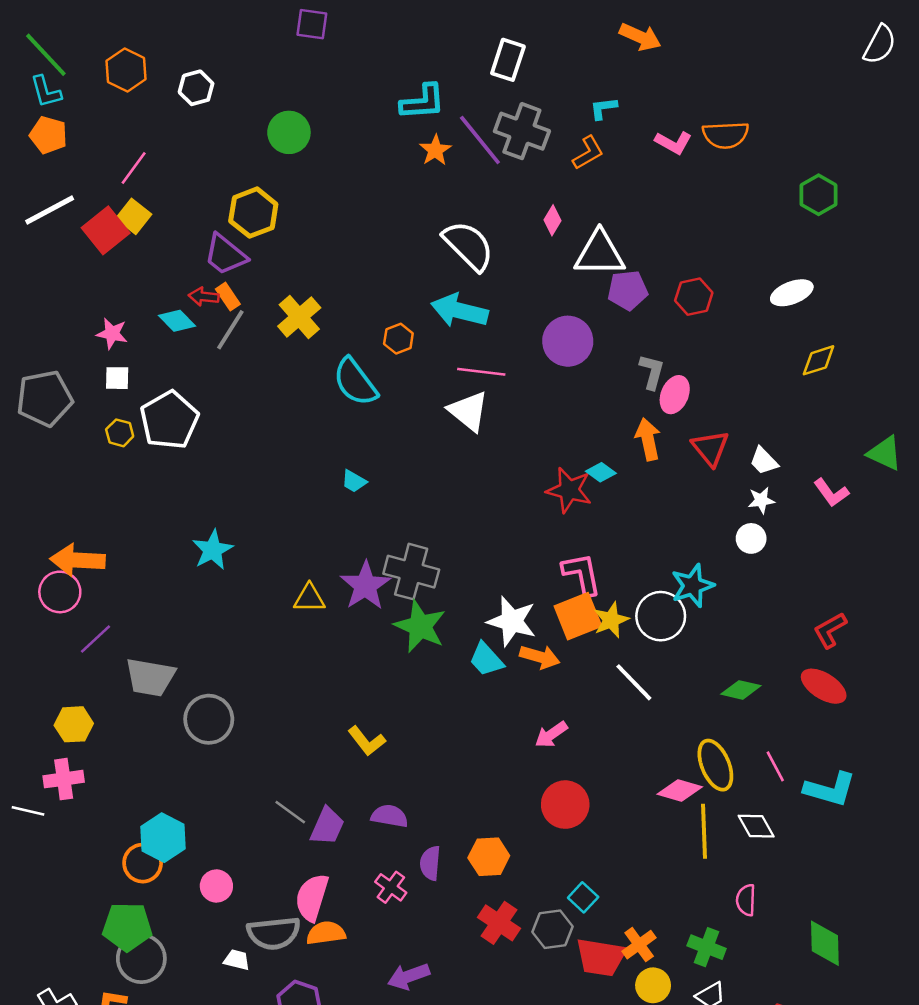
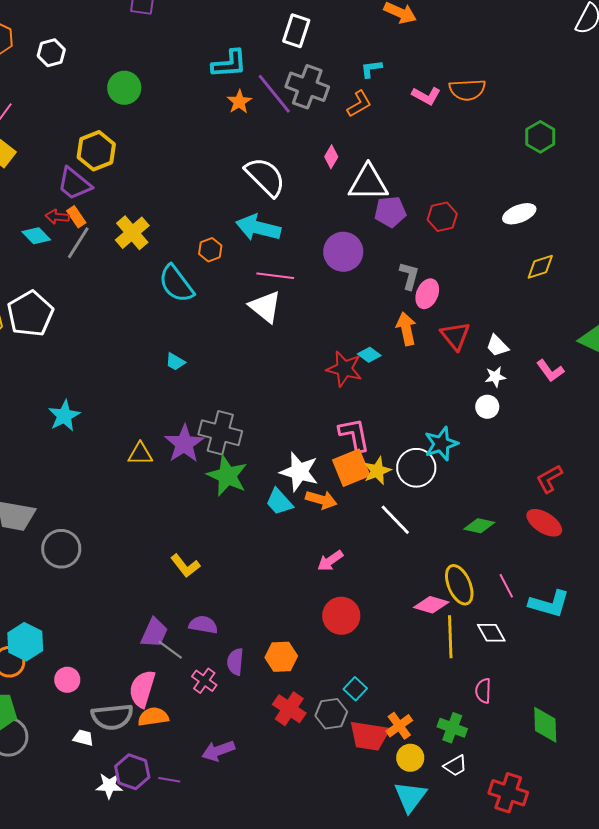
gray line: (290, 812) -> (170, 650), moved

